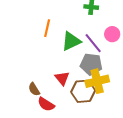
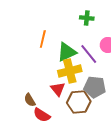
gray pentagon: (91, 64) -> (95, 87), moved
yellow cross: (97, 81) -> (70, 71), moved

